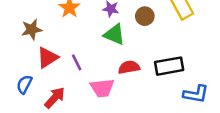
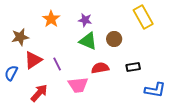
brown circle: (145, 16) -> (114, 39), moved
black rectangle: (169, 66) -> (133, 67), size x0.6
blue semicircle: (24, 84) -> (11, 73), moved

